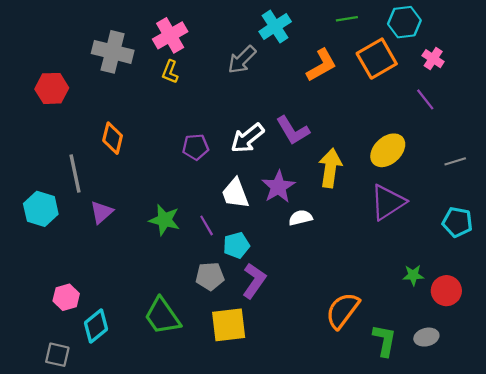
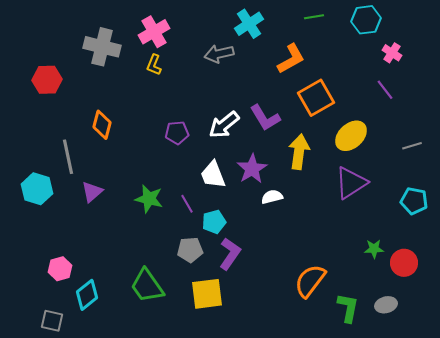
orange square: (377, 59) -> (316, 98), moved
gray arrow: (242, 60) -> (219, 54), turned 32

